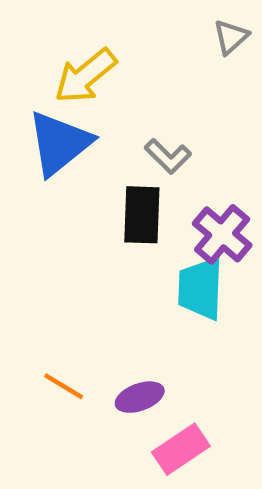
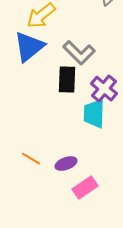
gray L-shape: (168, 156) -> (79, 53), size x1.5

